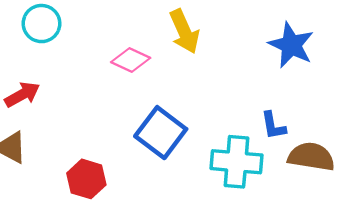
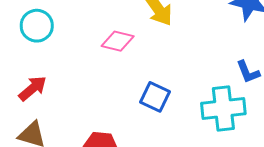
blue square: (161, 133) -> (155, 97), size x0.7

